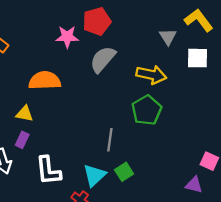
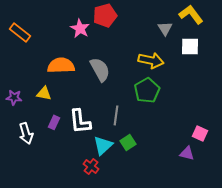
pink star: (67, 37) -> (80, 28), turned 30
gray semicircle: (103, 59) -> (100, 69), moved, turned 110
purple rectangle: (22, 140) -> (54, 122), moved
white L-shape: (48, 171) -> (80, 121), moved

